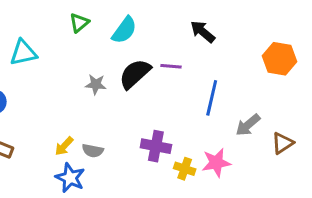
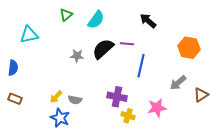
orange hexagon: (279, 59) -> (189, 48), moved
blue line: (212, 98) -> (141, 66), moved
yellow cross: (185, 169) -> (128, 116), moved

